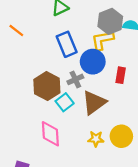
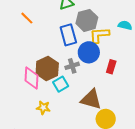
gray hexagon: (110, 21) -> (87, 20), moved
brown triangle: (94, 103) -> (91, 99), moved, turned 45
pink diamond: (50, 134) -> (31, 78), moved
yellow star: (96, 139) -> (43, 108), moved

